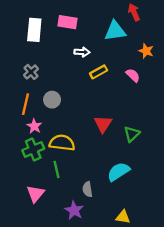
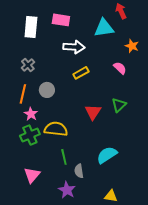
white arrow: (82, 52) -> (74, 47), size x1.5
yellow rectangle: (99, 72) -> (81, 73), moved
green triangle: (132, 134) -> (119, 105), moved
green line: (56, 169) -> (64, 157), moved

